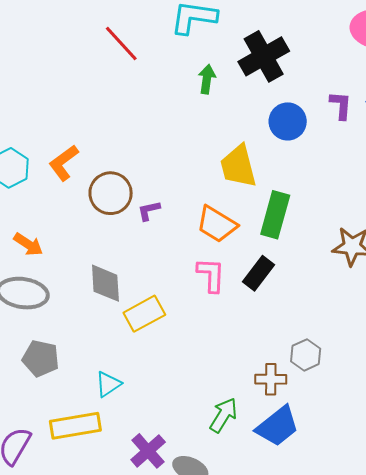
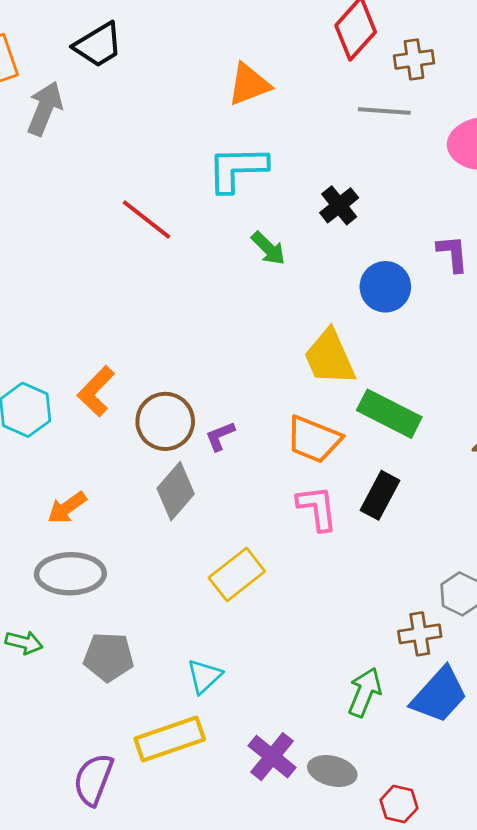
black cross: (264, 56) -> (339, 205), size x0.6
green arrow: (207, 79) -> (268, 248), turned 136
green rectangle: (275, 215) -> (389, 414), turned -69
orange arrow: (28, 244) -> (67, 508), turned 120
gray diamond: (105, 283) -> (176, 491), moved, turned 54

